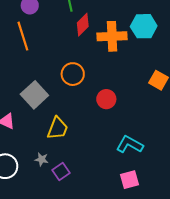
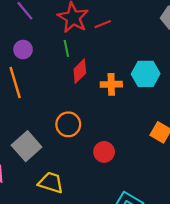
orange cross: (112, 36) -> (111, 84), size x0.7
yellow trapezoid: (57, 128) -> (51, 183), turned -95

